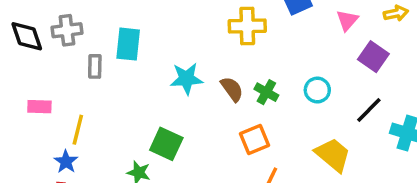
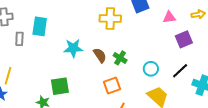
pink triangle: (347, 20) -> (169, 17), turned 40
purple square: (373, 57) -> (184, 39), turned 30
cyan circle: (317, 90) -> (151, 69), moved
green square: (166, 144) -> (60, 86), turned -36

